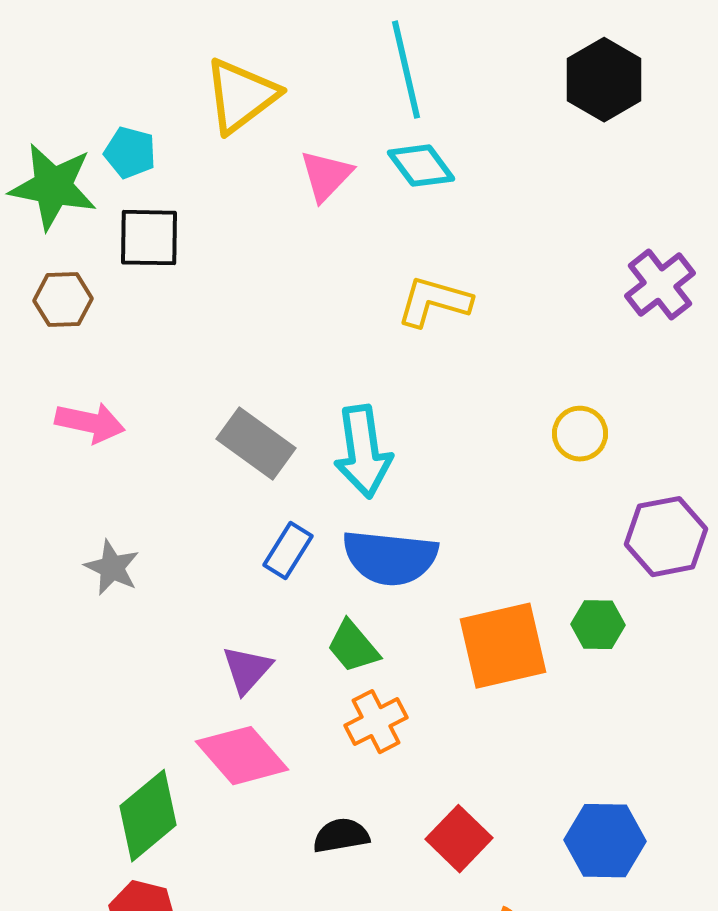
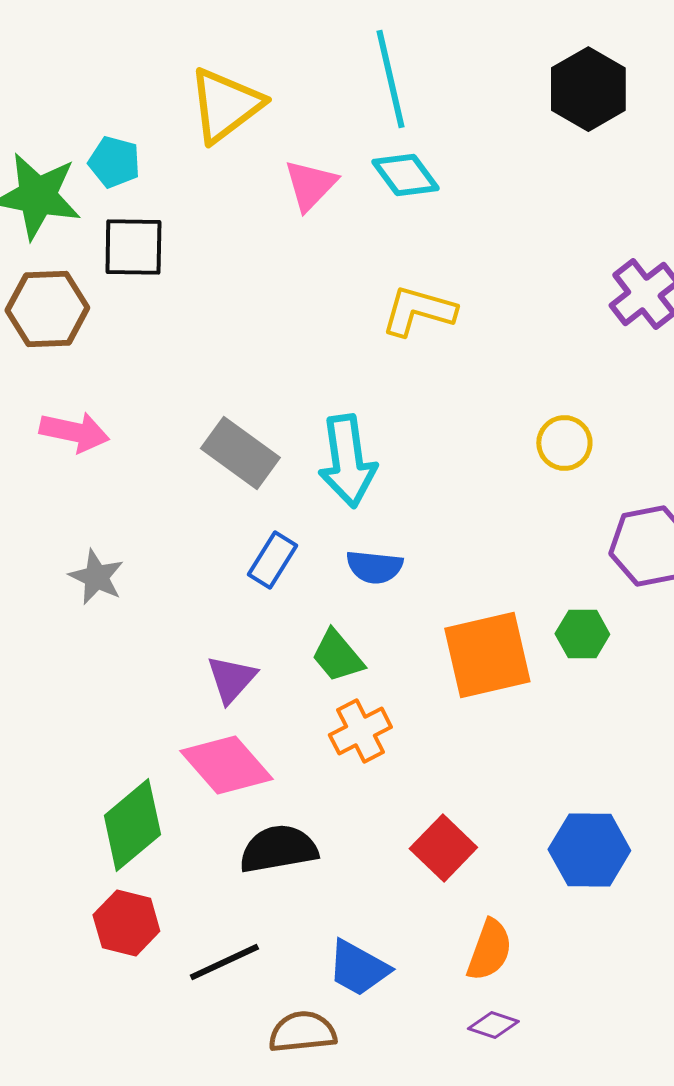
brown hexagon: (63, 300) -> (47, 309), size x1.4
blue semicircle: (390, 558) -> (374, 567), size x0.6
black semicircle: (341, 836) -> (278, 849), moved, size x1.4

